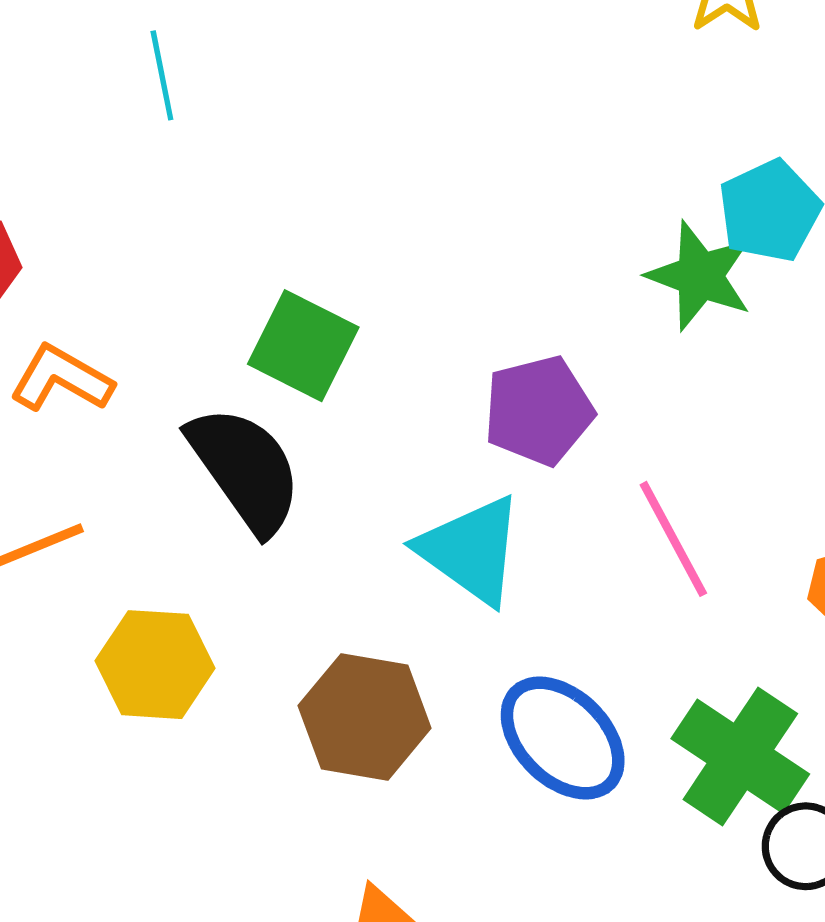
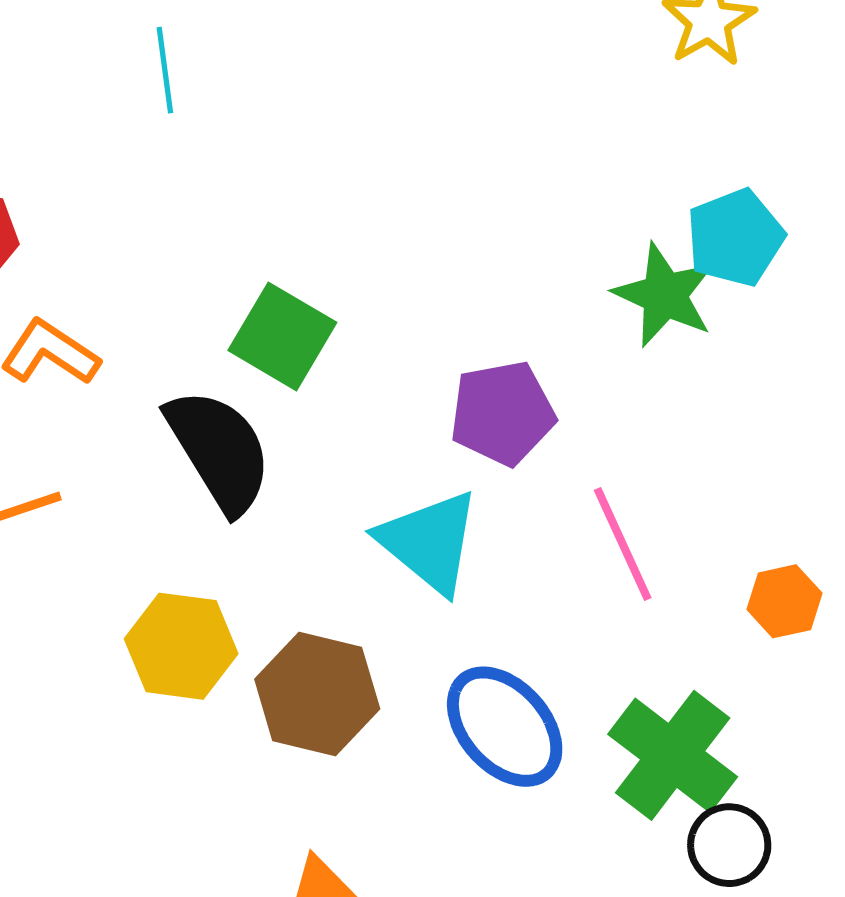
yellow hexagon: (155, 665) -> (181, 646), moved

